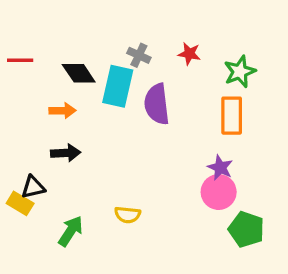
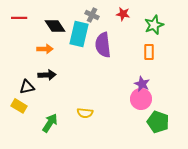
orange rectangle: (232, 116) -> (149, 52), size x0.7
black triangle: (33, 187) -> (27, 87), moved

